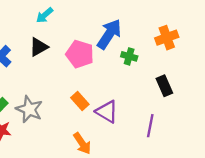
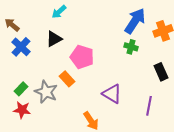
blue arrow: (109, 34) -> (135, 21), moved
pink pentagon: (80, 54) -> (82, 57), moved
orange rectangle: (80, 101) -> (67, 79), moved

